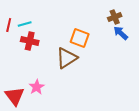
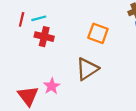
brown triangle: (67, 58) -> (87, 69), moved

